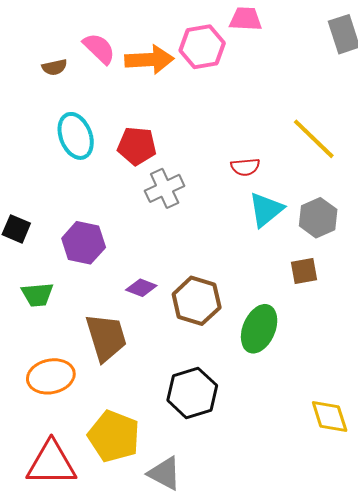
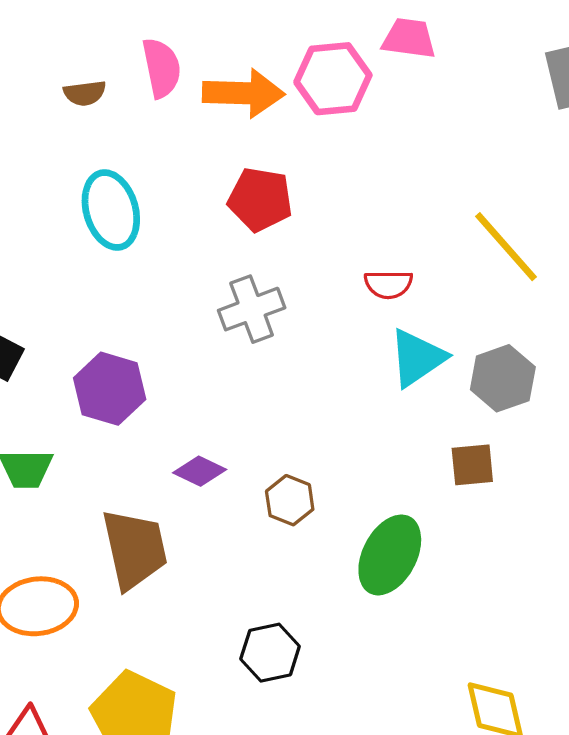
pink semicircle: (99, 48) -> (162, 68), turned 30
red pentagon: (137, 146) -> (260, 199), moved
brown hexagon: (197, 301) -> (290, 500), size x0.6
black hexagon: (192, 393) -> (270, 653), size x0.7

